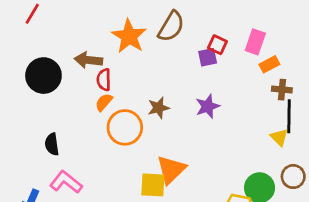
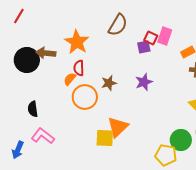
orange star: (129, 36) -> (77, 42), moved
pink rectangle: (255, 42) -> (165, 36), moved
brown arrow: (88, 60) -> (46, 53), moved
red semicircle: (104, 80) -> (79, 68), moved

